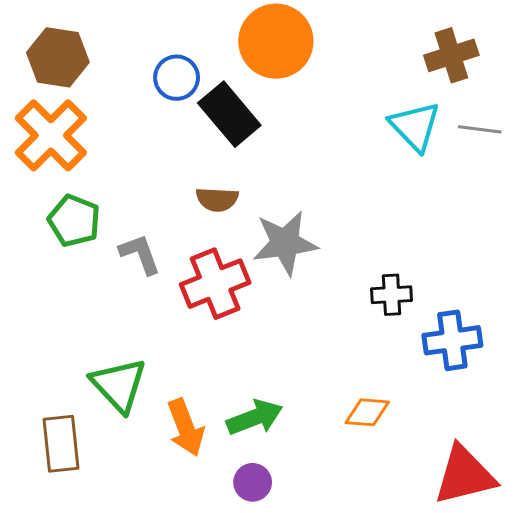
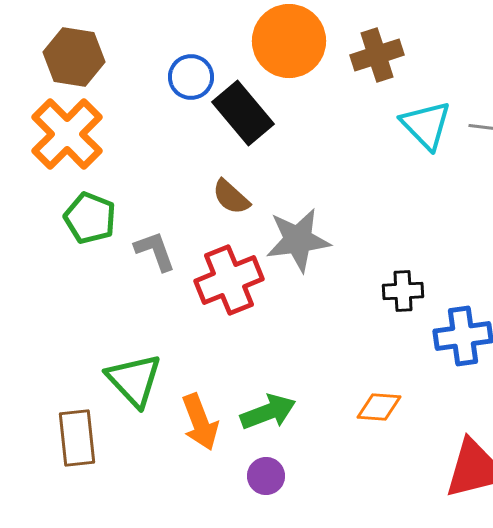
brown cross: (451, 55) -> (377, 55), moved
brown semicircle: (217, 199) -> (231, 197), turned 39

